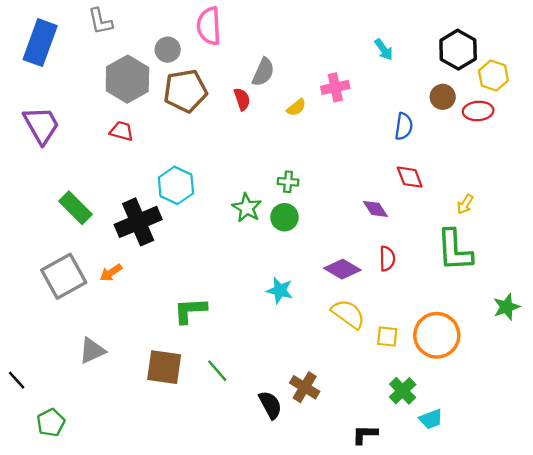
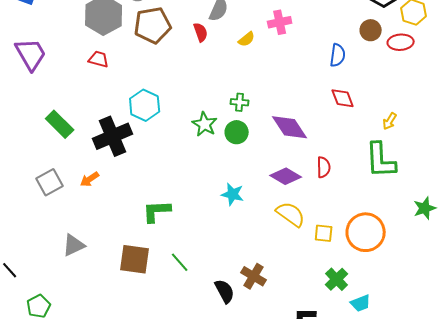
purple diamond: (375, 209) -> (290, 127), moved, size x1.6
gray square: (64, 276) -> (50, 182), size x0.7

